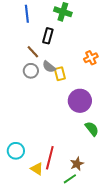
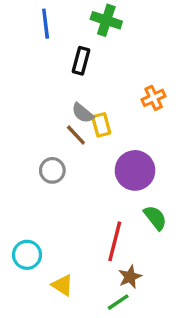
brown line: (33, 52) -> (76, 135), moved
gray circle: (31, 71) -> (52, 170), moved
red line: (50, 158) -> (115, 241), moved

